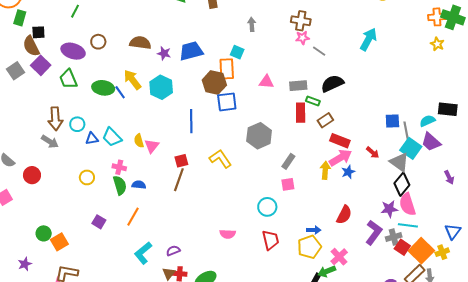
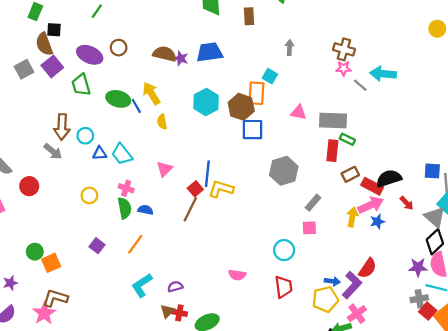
cyan arrow: (368, 39) -> (383, 74), moved, turned -120
blue trapezoid: (191, 51) -> (210, 52), moved
purple star: (164, 53) -> (181, 58), moved
black semicircle: (332, 83) -> (389, 178), moved
gray rectangle: (298, 86) -> (333, 121), size x1.4
cyan hexagon: (161, 87) -> (206, 102), moved
brown rectangle: (325, 120) -> (350, 174), moved
blue line: (191, 121) -> (207, 174), moved
yellow semicircle: (139, 141) -> (162, 122), moved
yellow L-shape: (220, 159) -> (221, 189), moved, turned -45
red square: (181, 161) -> (195, 189), turned -32
purple L-shape: (374, 233) -> (352, 285), moved

